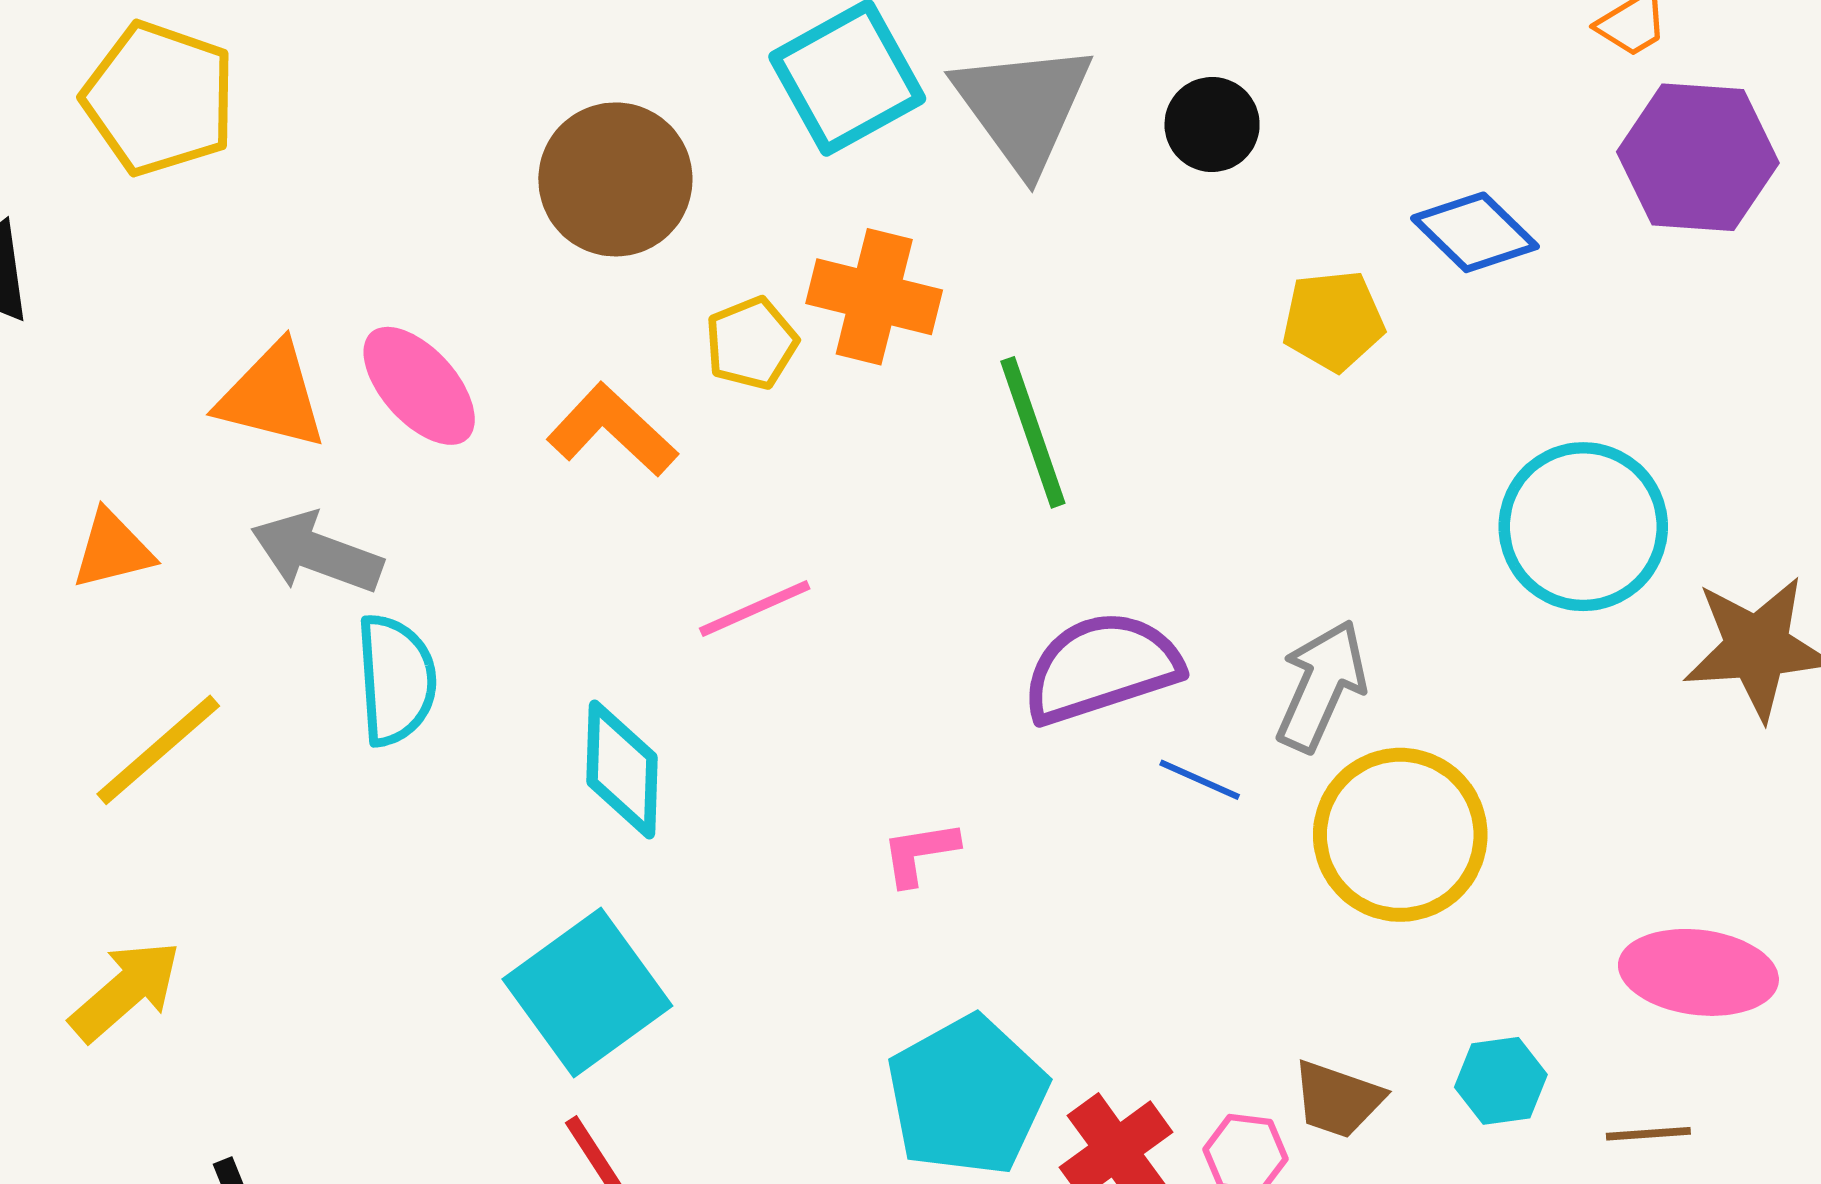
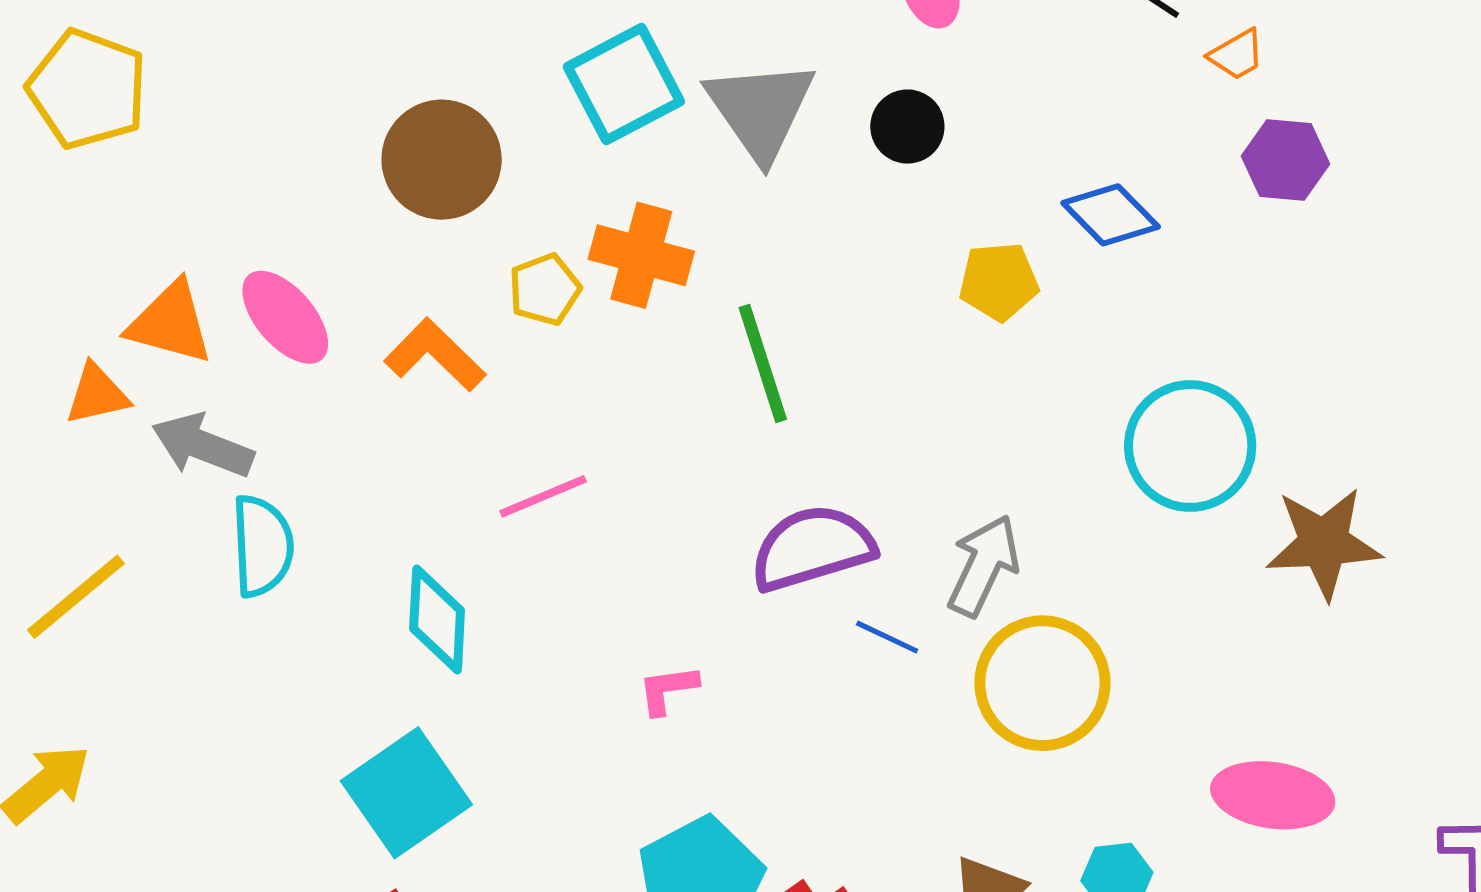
purple hexagon: (1698, 157) -> (1286, 160), size x0.7
orange triangle: (113, 550) -> (97, 394), moved

